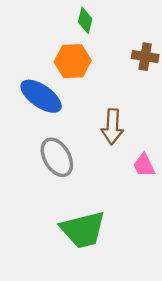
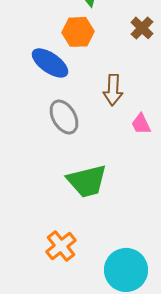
brown cross: (145, 57) -> (142, 28), turned 35

